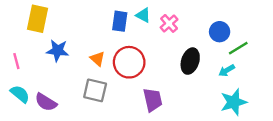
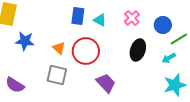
cyan triangle: (143, 15) -> (100, 20), moved
pink cross: (169, 23) -> (132, 18), moved
purple trapezoid: (153, 100) -> (106, 83), turned -30

